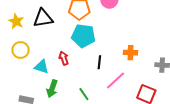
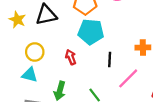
yellow circle: (21, 50) -> (35, 52), moved
cyan triangle: (42, 67) -> (30, 75), moved

